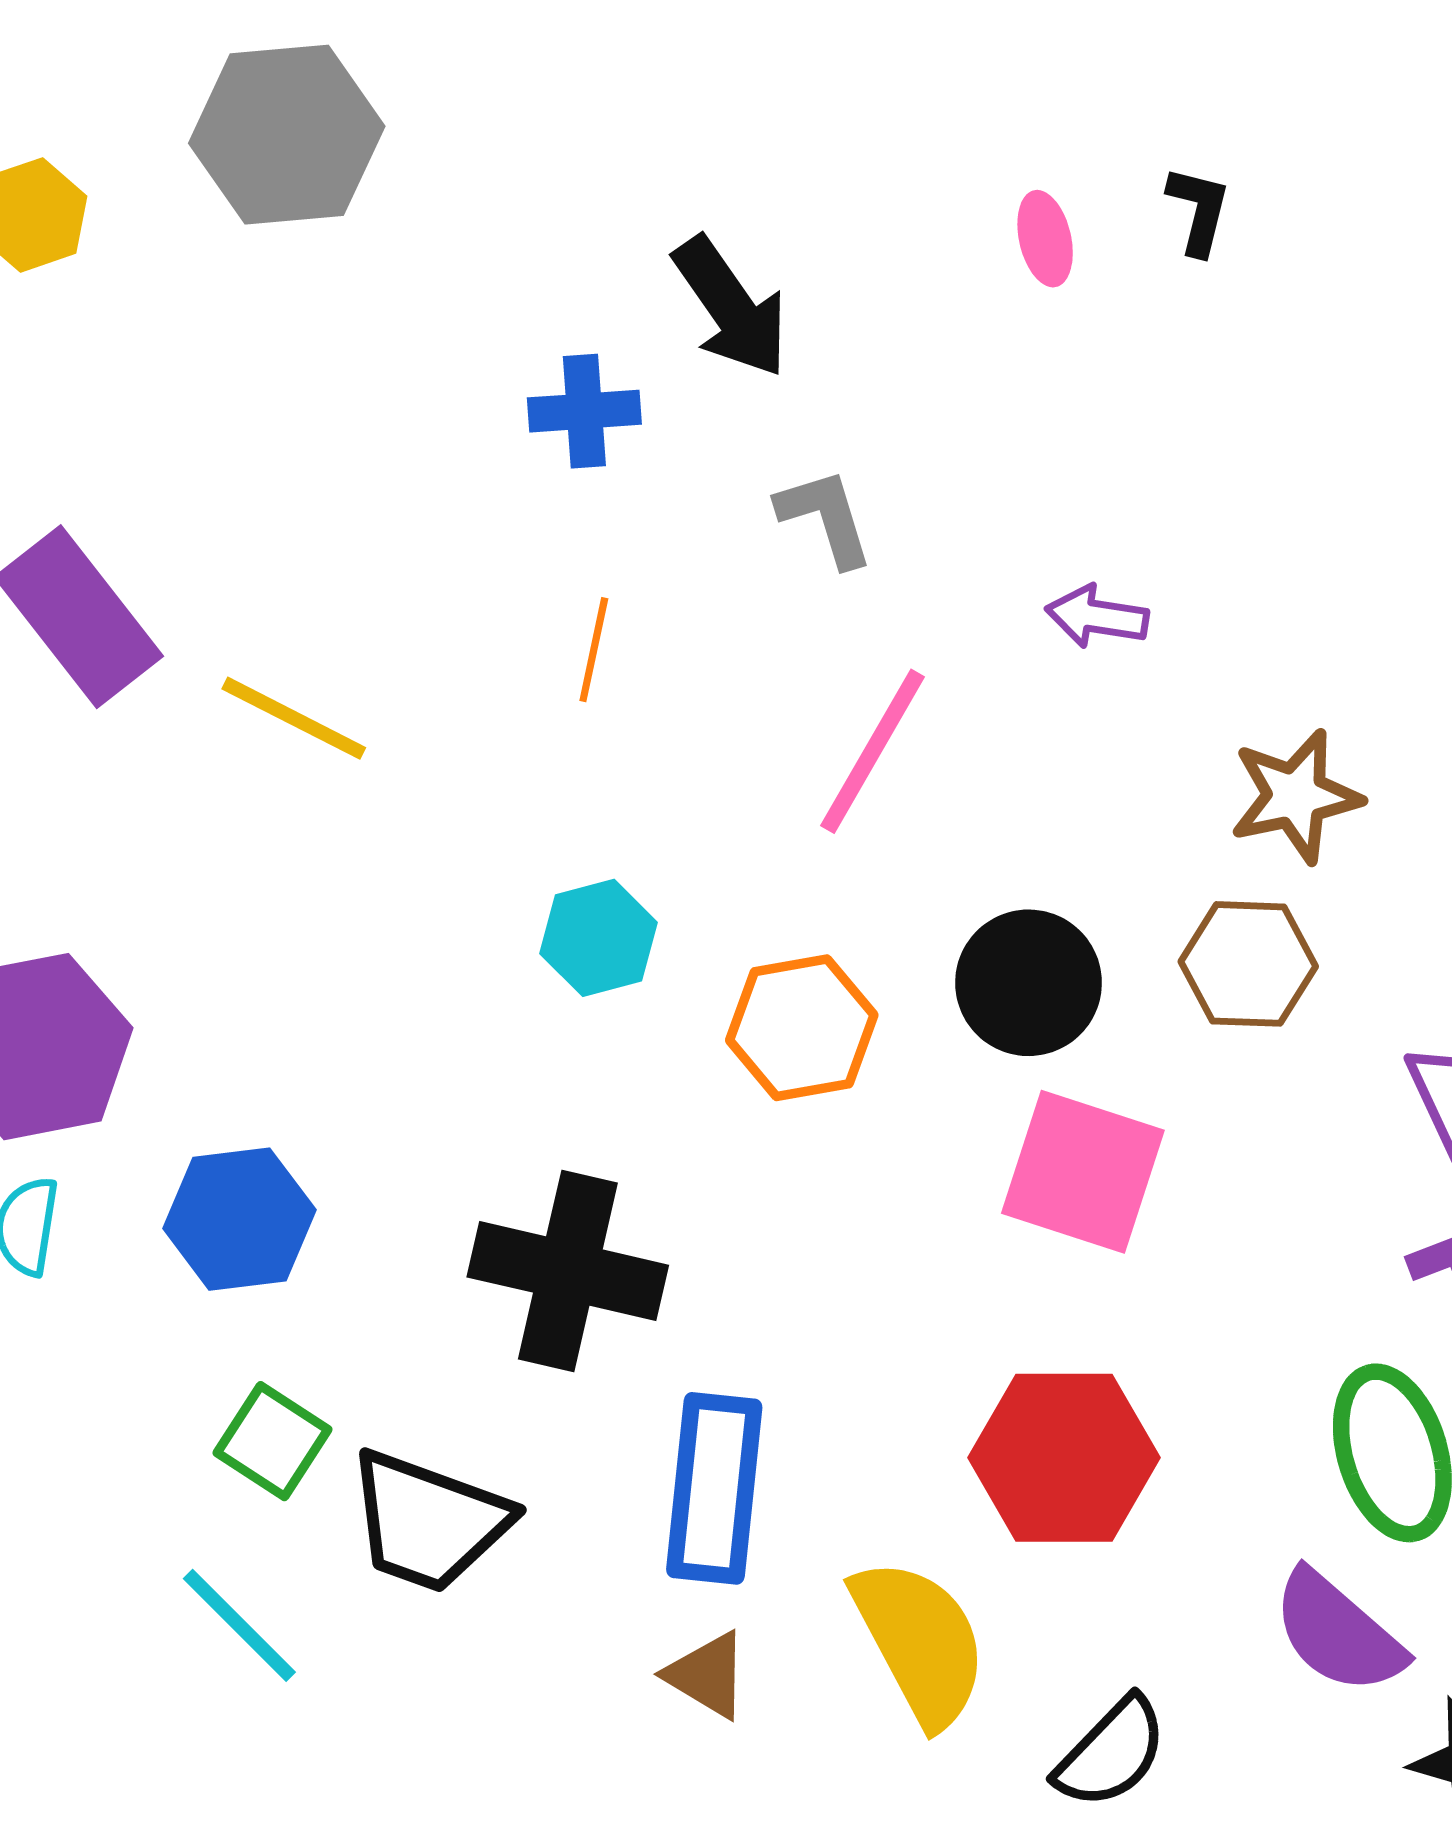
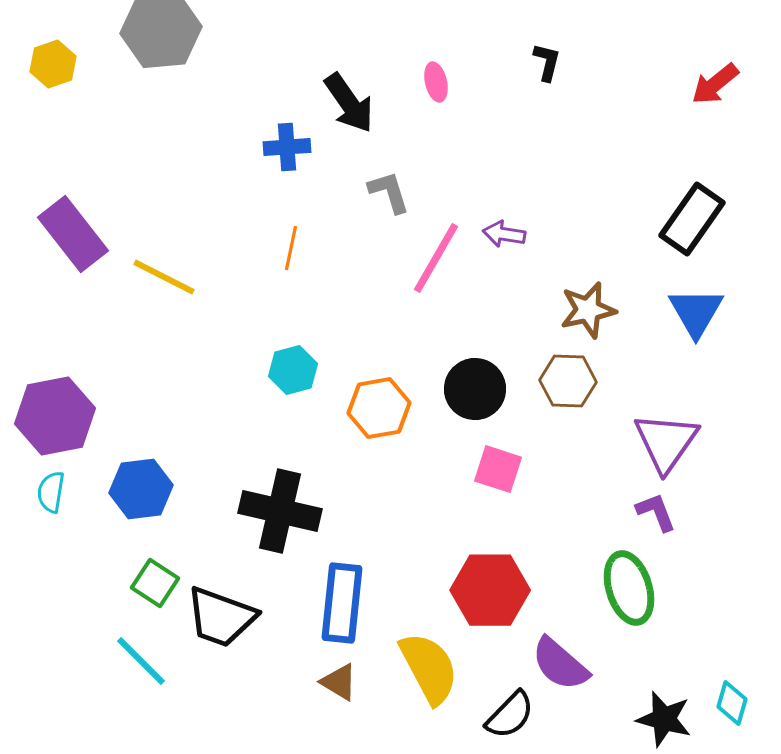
pink ellipse: (1045, 239) -> (436, 82), moved
pink line: (873, 751) -> (436, 258), moved
pink square: (1083, 1172) -> (498, 469), size x0.7
purple semicircle: (1338, 1632) -> (560, 664), moved

